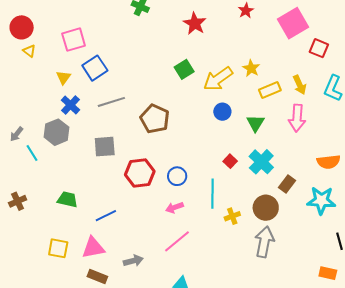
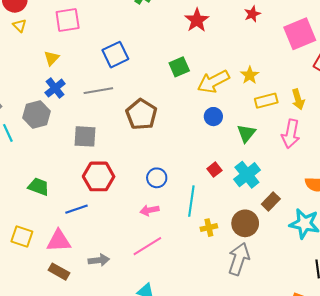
blue square: (95, 68) -> (115, 55), moved
red hexagon: (140, 173) -> (99, 176), moved

